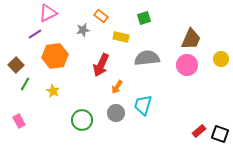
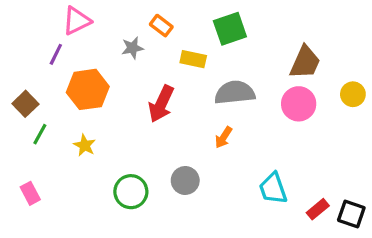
green square: (144, 18) -> (230, 29), size x1.5
purple line: (35, 34) -> (56, 54), turned -32
orange arrow: (117, 87) -> (224, 137), moved
cyan trapezoid: (143, 105) -> (273, 188), moved, turned -35

